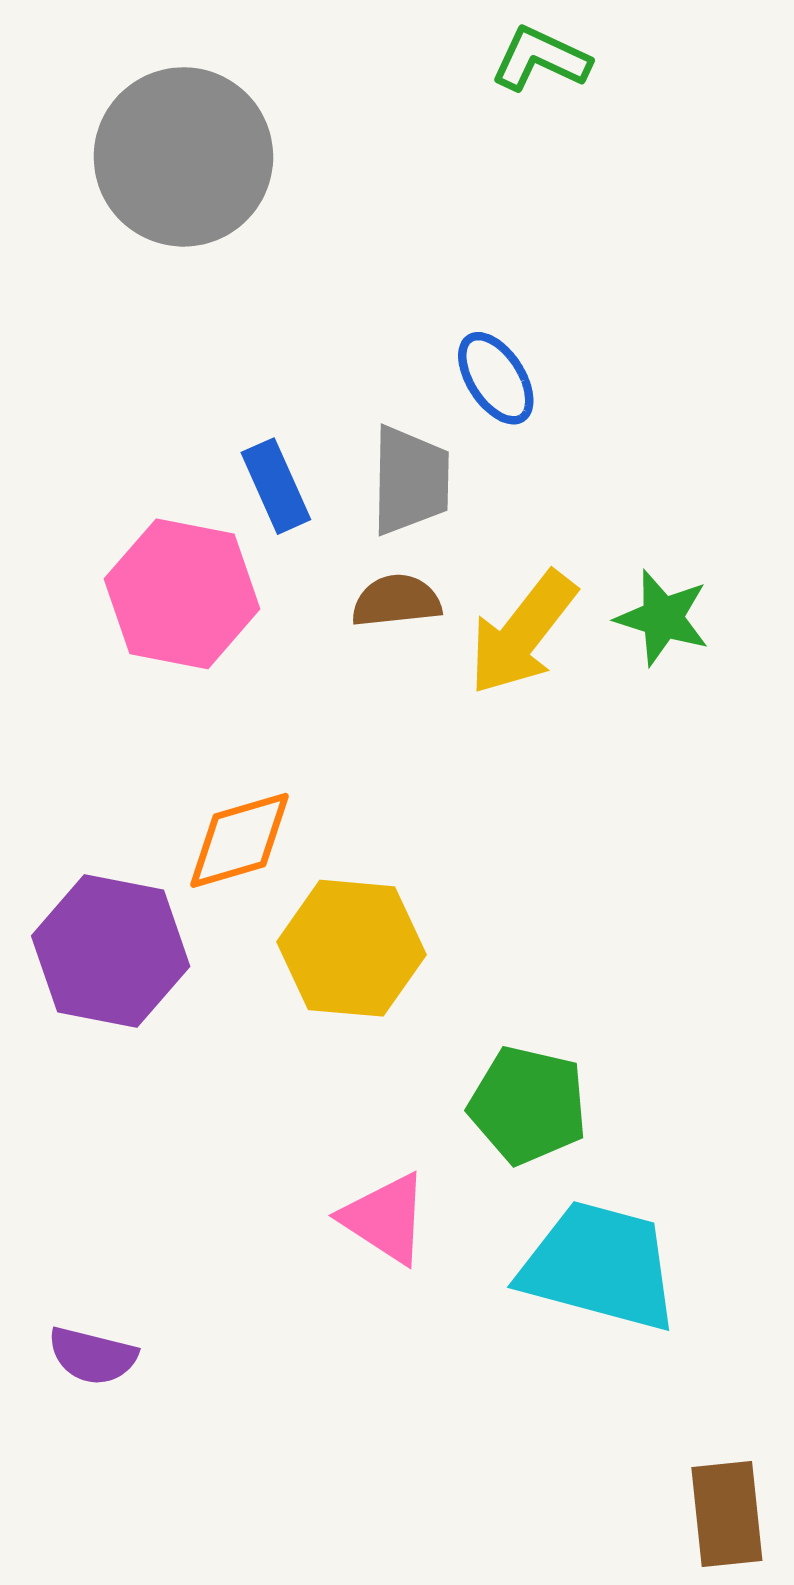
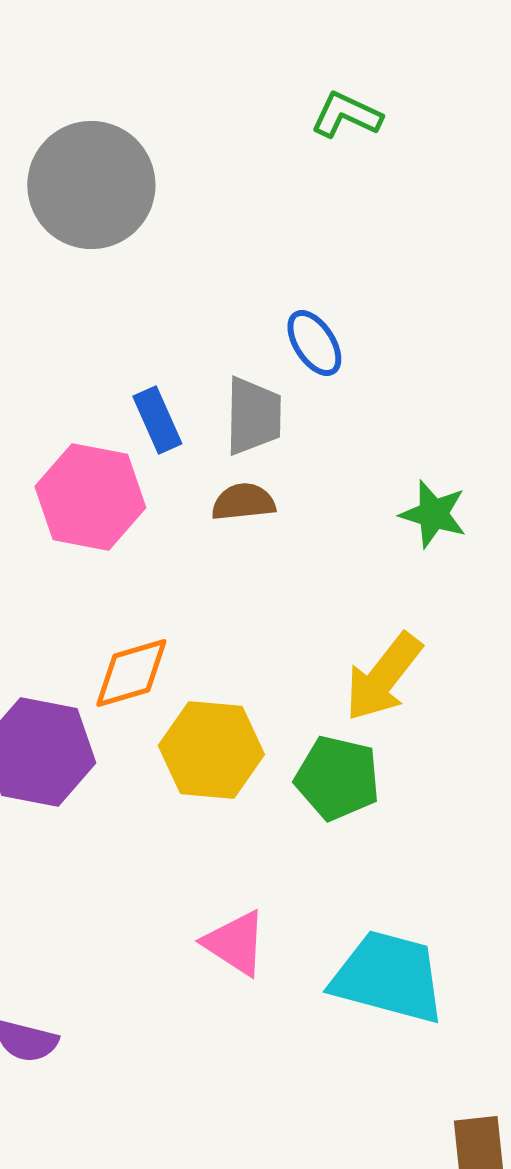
yellow arrow: (522, 633) -> (383, 677), moved
green pentagon: (528, 1105) -> (337, 778), moved

